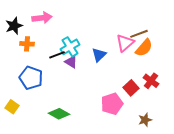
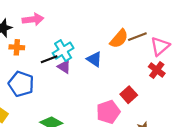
pink triangle: (125, 43) -> (160, 46), moved
orange semicircle: (144, 48) -> (119, 39), moved
blue triangle: (99, 55) -> (94, 59), turned -42
red cross: (151, 81) -> (157, 70), moved

